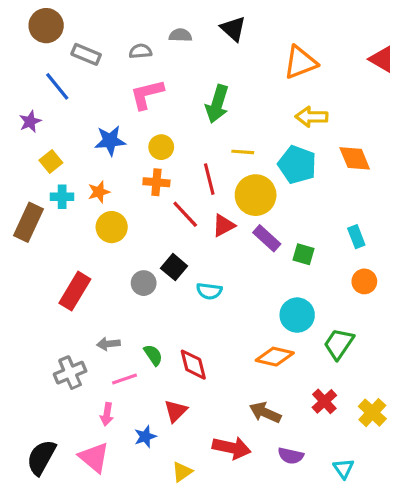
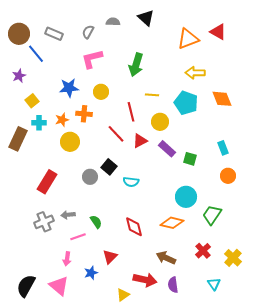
brown circle: (46, 26) -> (19, 34), moved
gray semicircle: (140, 51) -> (88, 32), turned -56
red triangle: (382, 59) -> (218, 32), moved
orange cross: (156, 182) -> (84, 114), moved
yellow circle: (256, 195) -> (160, 122), size x0.7
red diamond: (193, 365) -> (134, 227), moved
gray cross: (70, 373) -> (44, 222), moved
purple semicircle: (291, 456) -> (173, 285), moved, turned 70
cyan triangle: (344, 469) -> (214, 284), moved
yellow triangle: (182, 472) -> (123, 295), moved

